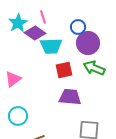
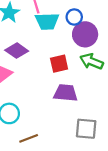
purple diamond: (35, 33) -> (17, 51), moved
cyan trapezoid: (51, 46) -> (47, 21), moved

